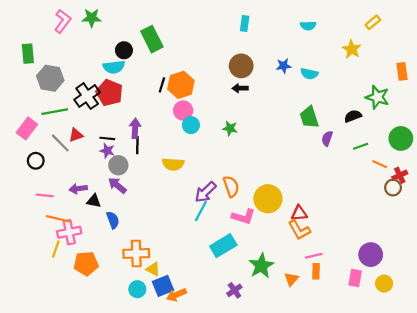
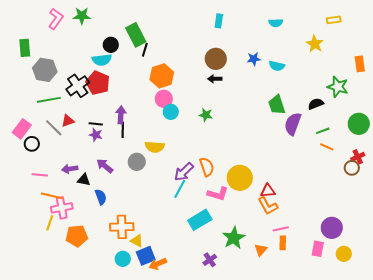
yellow rectangle: (373, 22) -> (334, 20), turned 32
black line: (162, 85) -> (145, 50), moved
pink rectangle: (27, 128) -> (22, 129), moved
purple semicircle: (327, 138) -> (293, 124), size x1.6
orange line: (380, 164) -> (327, 147), moved
gray circle: (118, 165) -> (137, 162), moved

